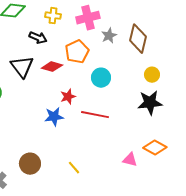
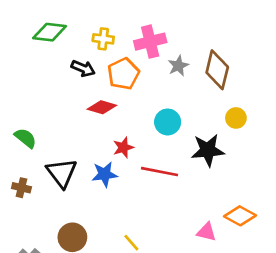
orange pentagon: (77, 52) -> (123, 74), moved
black triangle: (22, 67) -> (62, 173), moved
black star: (150, 103) -> (208, 150), moved

